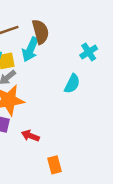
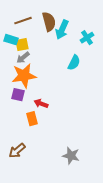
cyan arrow: (30, 49) -> (62, 30), moved
orange rectangle: (54, 165) -> (32, 119), moved

